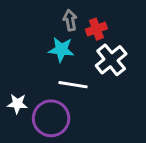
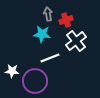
white line: (73, 85) -> (50, 58), turned -30

